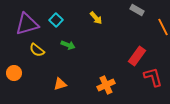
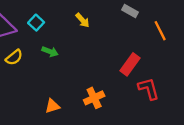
yellow semicircle: (37, 50) -> (14, 57), turned -77
orange triangle: (60, 84) -> (52, 106), moved

